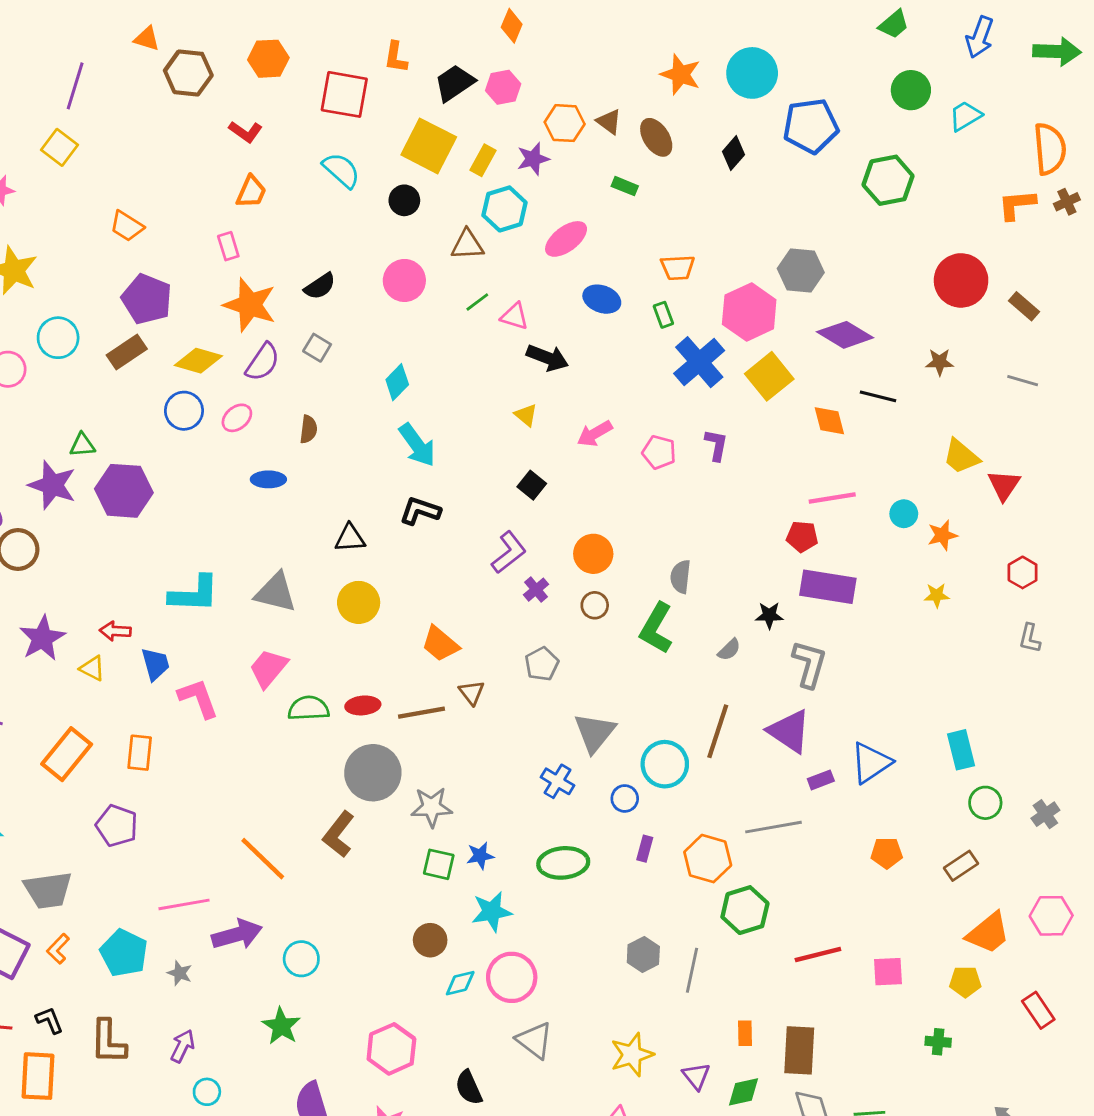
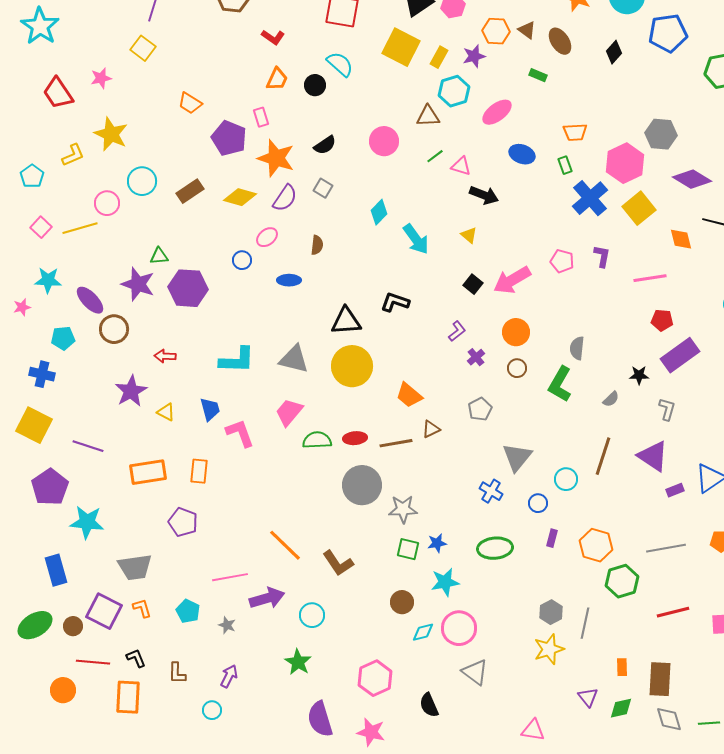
black circle: (404, 200) -> (315, 85), moved
purple pentagon: (147, 299) -> (229, 138), moved
blue circle: (184, 411) -> (242, 260), moved, size x0.7
pink arrow: (595, 434) -> (512, 280), moved, size x1.5
cyan arrow: (417, 445) -> (416, 239), moved
pink line: (832, 498) -> (650, 278), moved
black triangle: (350, 538) -> (346, 321), size x1.4
purple L-shape: (509, 552) -> (457, 331), size x0.7
purple rectangle: (828, 587) -> (680, 355), turned -45
yellow circle: (359, 602) -> (352, 366), size x1.4
red arrow: (115, 631) -> (165, 356), moved
gray L-shape: (809, 664) -> (667, 409), size x0.7
brown triangle: (472, 693) -> (431, 429), turned 42
orange rectangle: (67, 754) -> (148, 472), turned 42
cyan circle: (665, 764) -> (566, 479), size x0.7
gray line: (774, 827) -> (666, 548), moved
brown L-shape: (339, 834) -> (338, 563), moved, turned -72
orange L-shape: (58, 949) -> (142, 608), turned 120
cyan pentagon: (124, 953) -> (188, 611), size x0.7
brown L-shape: (108, 1042) -> (177, 673), size x0.7
yellow star: (632, 1055) -> (549, 649), moved
cyan circle: (207, 1092) -> (212, 710), moved

